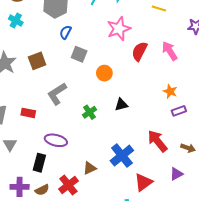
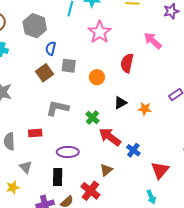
red semicircle: (140, 51) -> (127, 63), moved
brown square: (37, 61) -> (45, 73), moved
orange star: (170, 91) -> (145, 109), moved
gray L-shape: (57, 94) -> (57, 108), turned 60
red arrow: (157, 141) -> (110, 137), moved
blue cross: (122, 156) -> (133, 150), size x0.6

